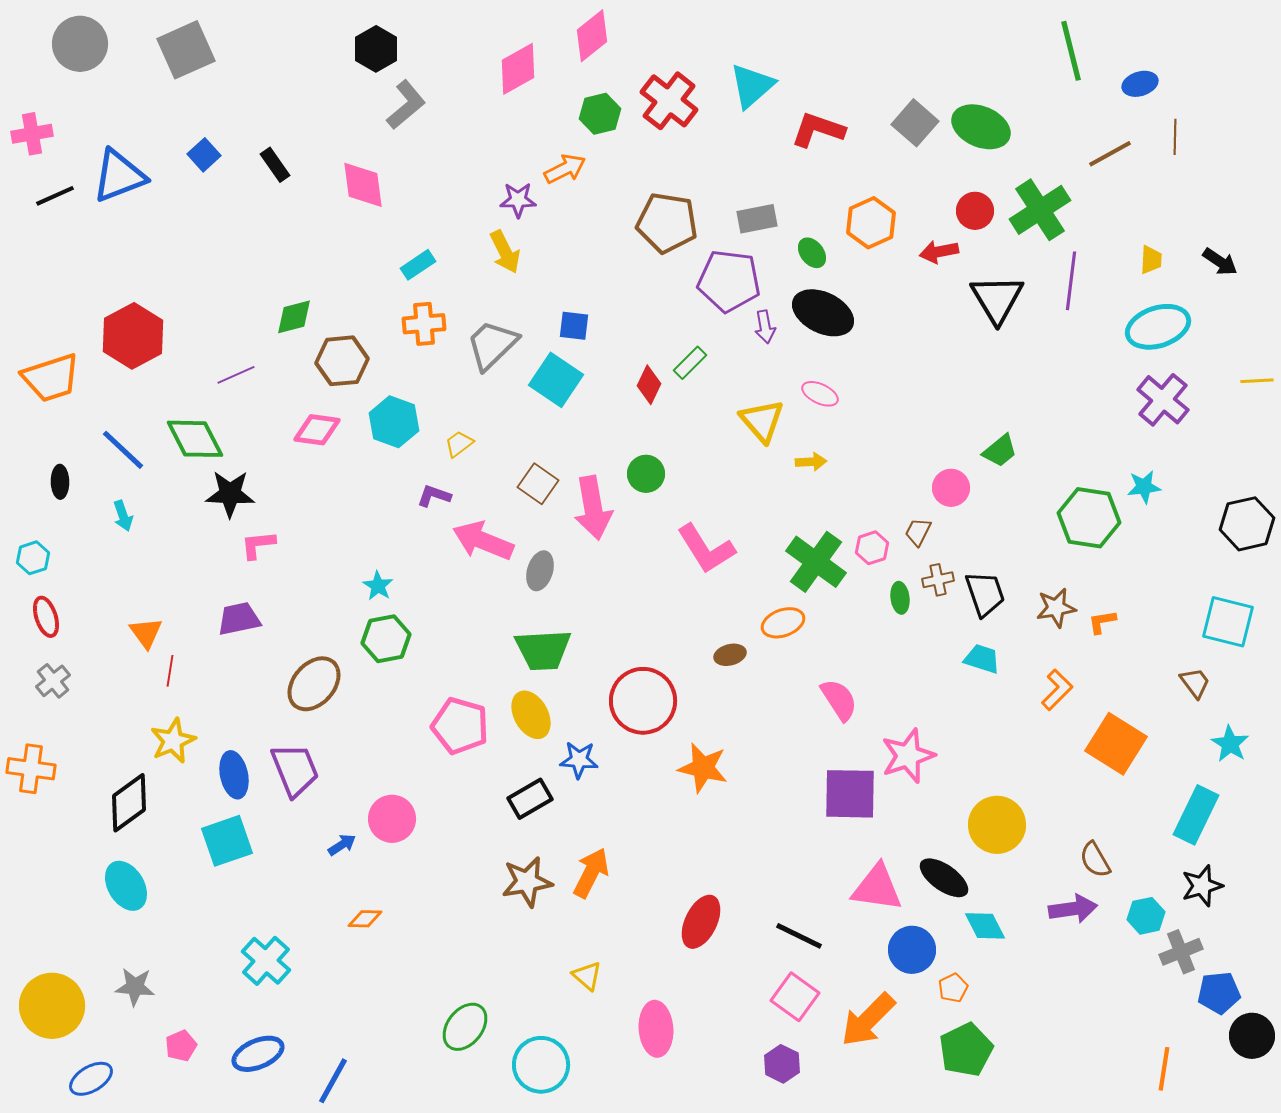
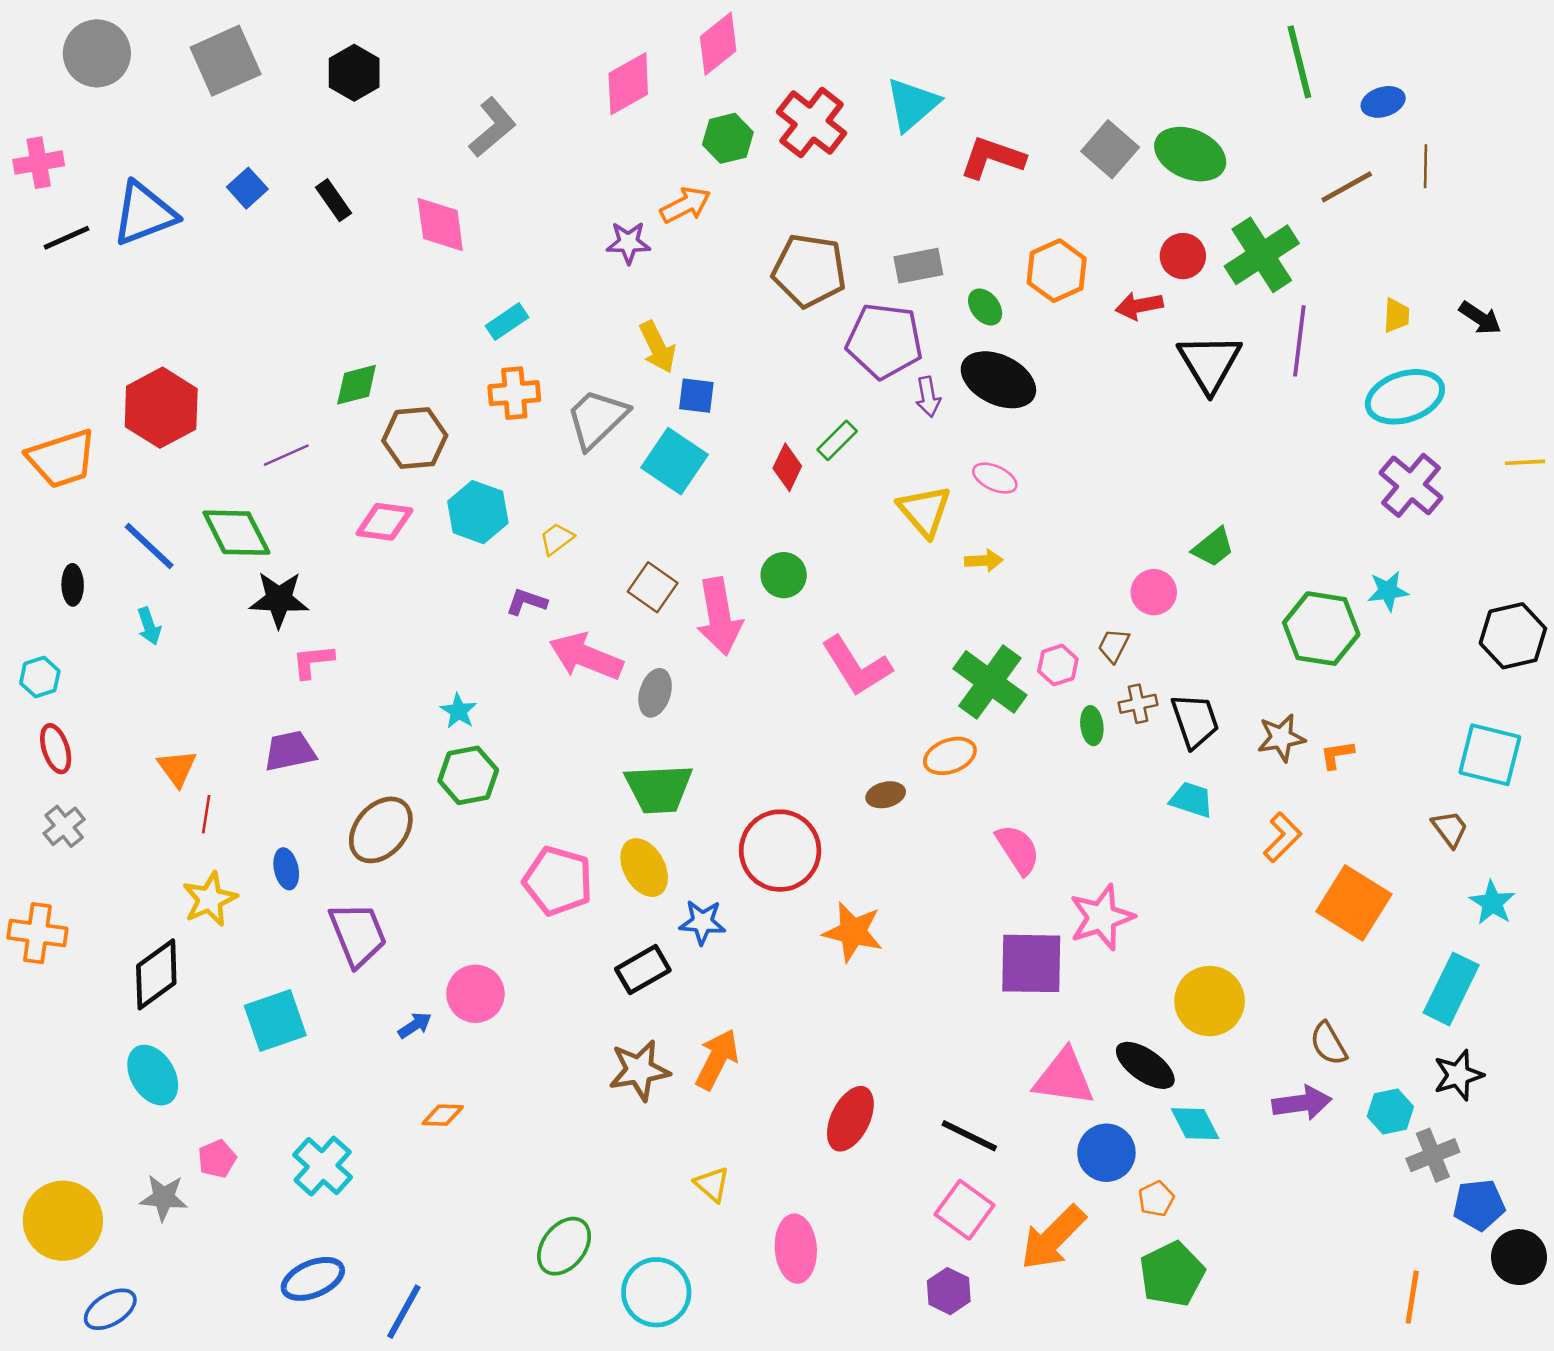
black hexagon: (376, 49) -> (354, 73), moved
yellow arrow: (505, 252) -> (657, 347), moved
blue ellipse: (234, 775) -> (286, 869), moved, size x0.7
pink pentagon: (181, 1046) -> (217, 1159), moved

